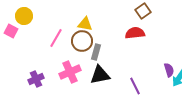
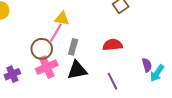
red semicircle: (135, 33) -> (112, 45), moved
pink line: (56, 38) -> (56, 33), moved
brown circle: (82, 41) -> (42, 49), moved

